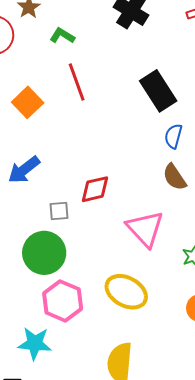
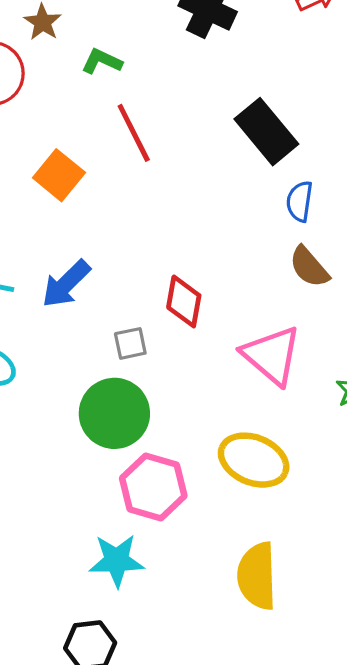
red diamond: (95, 189) -> (184, 301), turned -60

